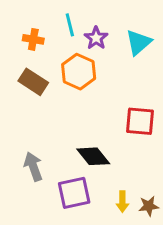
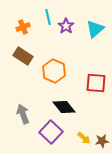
orange cross: (33, 39) -> (23, 27), turned -32
orange hexagon: (79, 72) -> (54, 71), moved
purple square: (74, 193) -> (51, 132), turned -35
yellow arrow: (122, 202) -> (84, 138), turned -48

